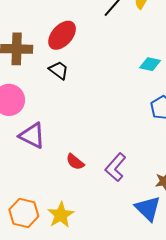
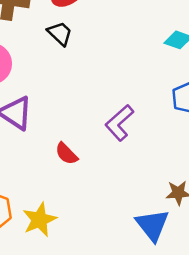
purple L-shape: (116, 167) -> (119, 123), moved

